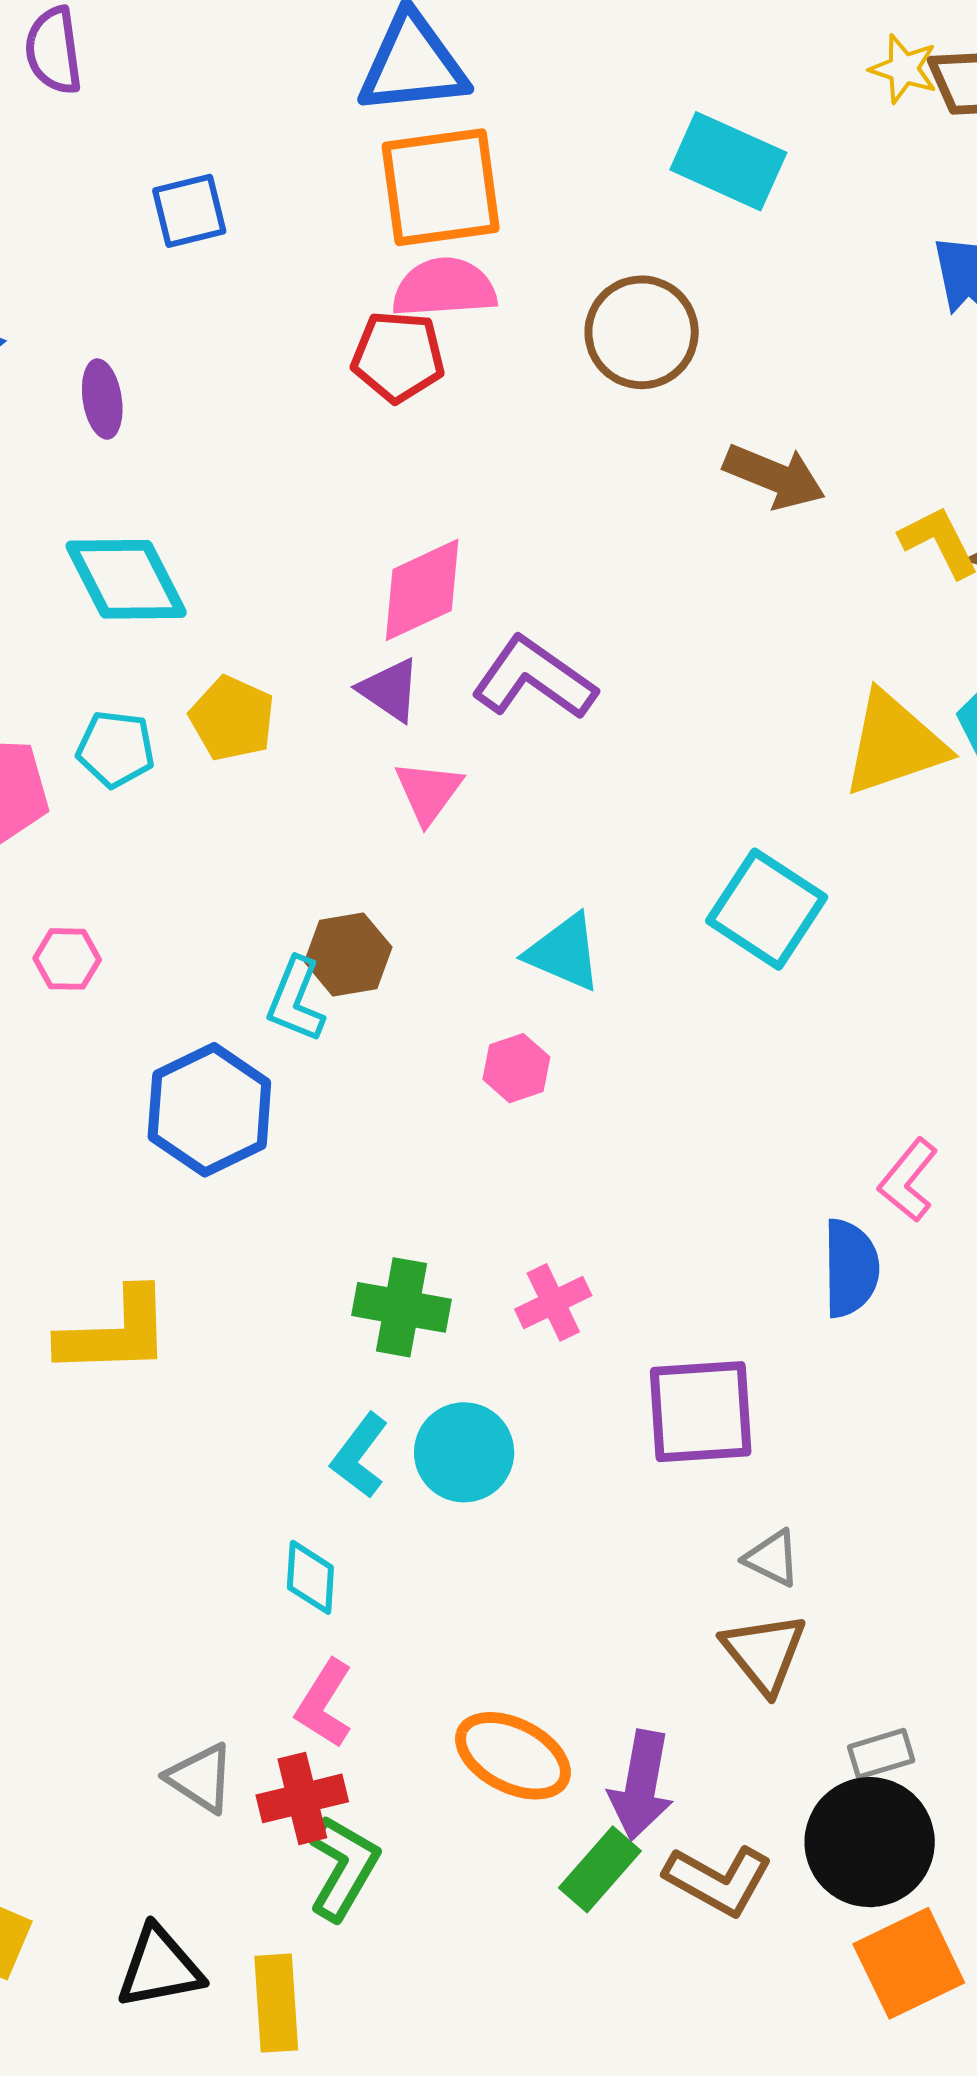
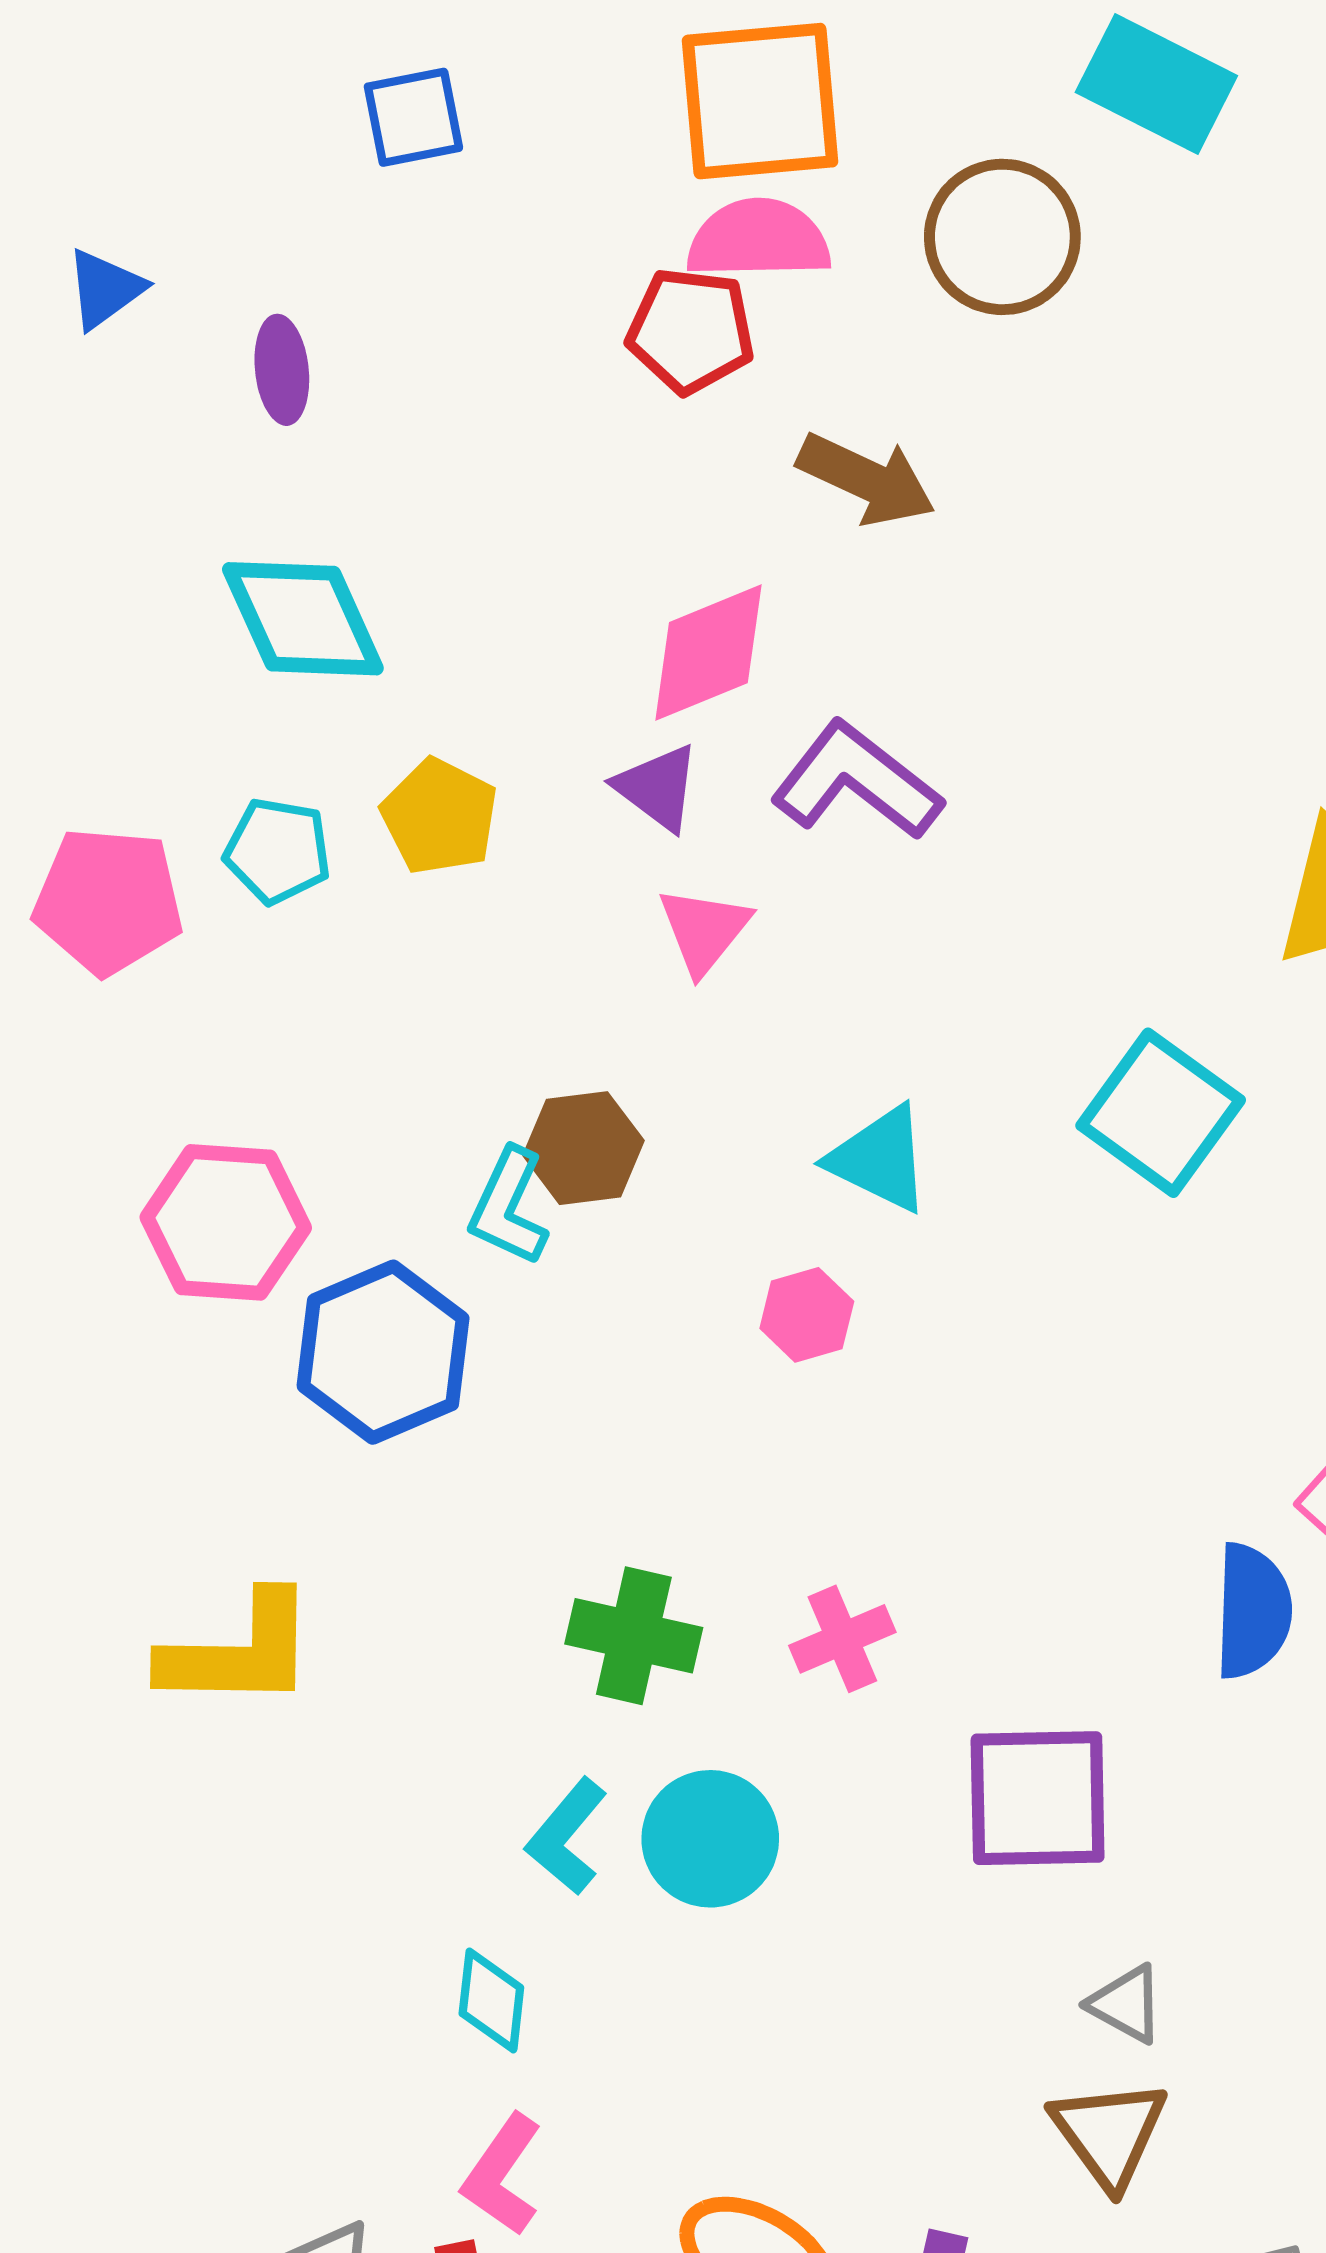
brown circle: (642, 332) -> (1002, 237), moved
brown arrow: (774, 476) -> (866, 479), moved
pink hexagon: (67, 959) -> (226, 1222), moved, size x1.8

